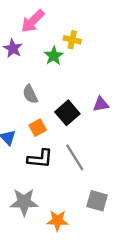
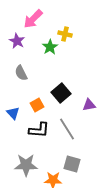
gray semicircle: (30, 94) -> (21, 73), moved
purple triangle: (101, 104) -> (89, 105), moved
gray square: (97, 201) -> (72, 164), moved

